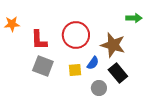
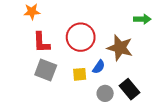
orange star: (12, 24) -> (32, 12), moved
black rectangle: (118, 73) -> (129, 89), moved

